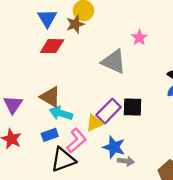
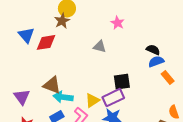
blue triangle: (47, 18) -> (26, 35), moved
gray triangle: (114, 62) -> (100, 47), size x0.6
purple rectangle: (109, 111) -> (113, 98), moved, turned 30

